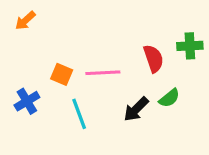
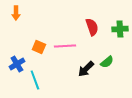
orange arrow: (25, 21) -> (16, 13), turned -48
red semicircle: (154, 59) -> (92, 27), moved
cyan line: (79, 114) -> (35, 80), moved

